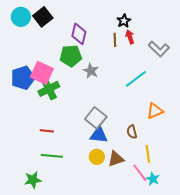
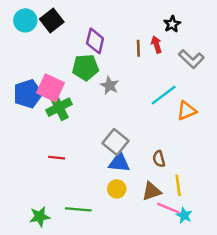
black star: (124, 21) -> (172, 24), moved
orange triangle: (155, 111) -> (187, 111), moved
green line: (52, 156) -> (78, 209), moved
brown triangle: (116, 159) -> (152, 191), moved
pink line: (140, 173) -> (168, 208), turned -30

